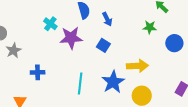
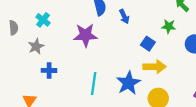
cyan cross: (50, 24) -> (43, 20), moved
blue square: (103, 45) -> (148, 44), moved
gray star: (14, 50) -> (36, 46), moved

